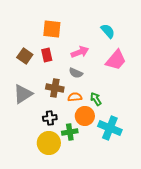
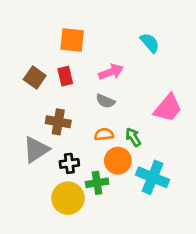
pink trapezoid: (116, 60) -> (168, 108), moved
brown cross: (55, 88) -> (58, 122), moved
gray triangle: (23, 94) -> (36, 150), moved

